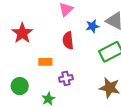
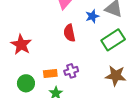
red star: (22, 33) -> (21, 45), moved
orange rectangle: (45, 62) -> (50, 73), moved

